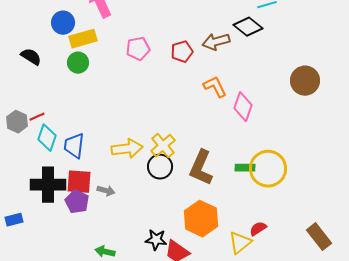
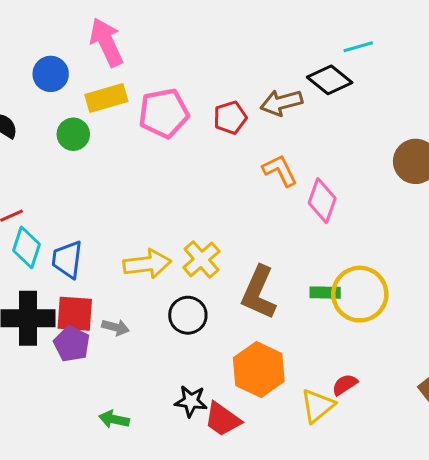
yellow rectangle: (83, 39) -> (106, 98), moved
pink pentagon: (138, 49) -> (164, 113), size x1.4
black circle: (160, 167) -> (188, 315), moved

